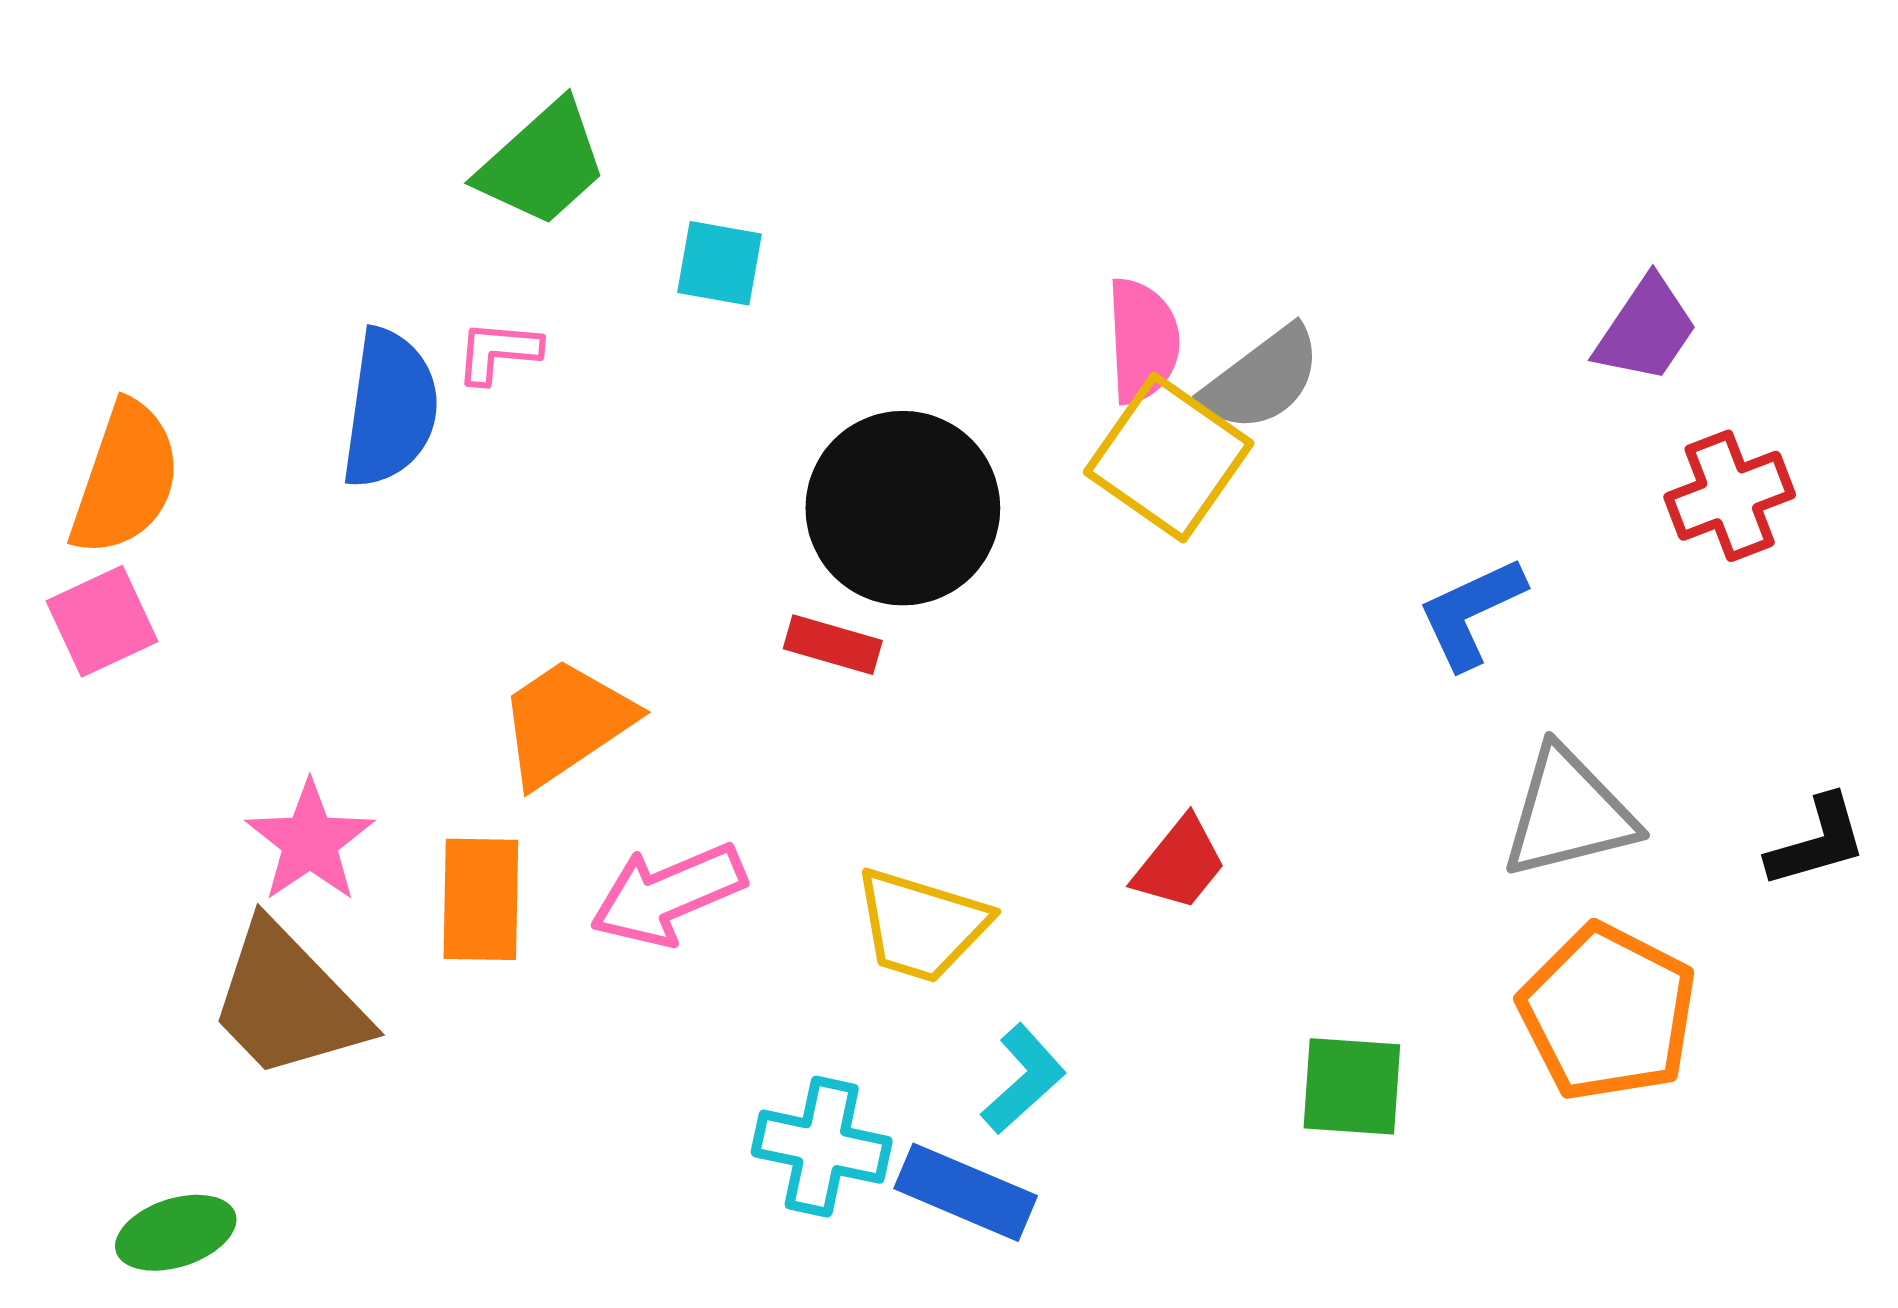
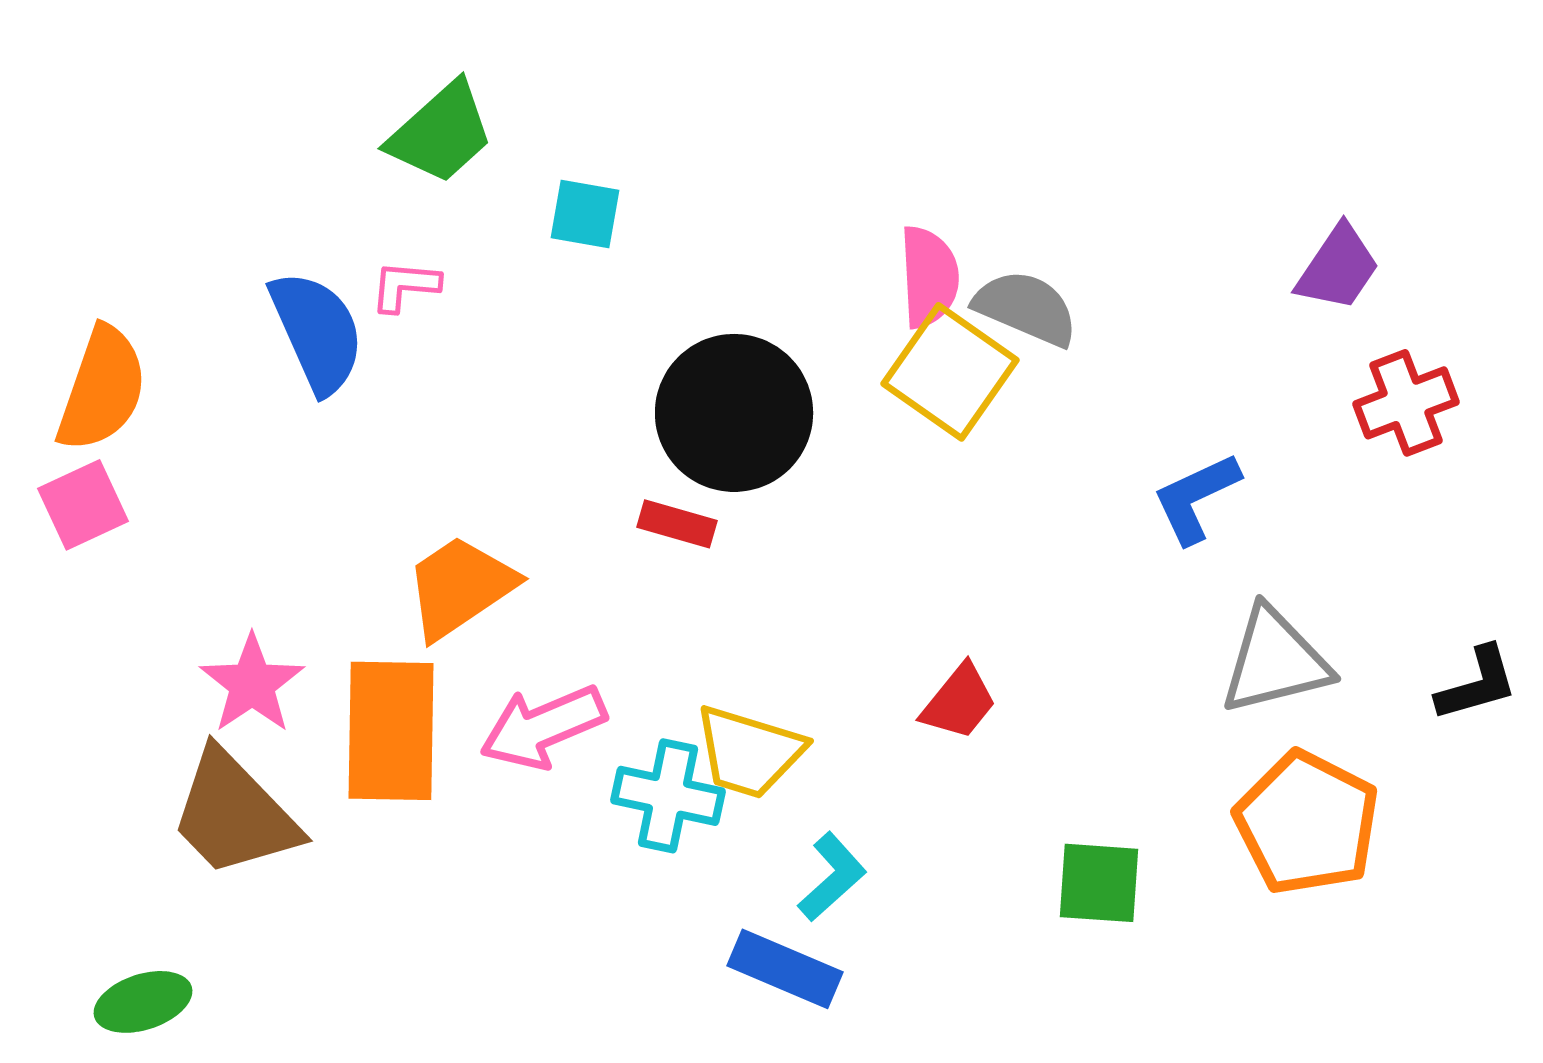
gray semicircle: (1262, 379) -> (1026, 308), turned -120
blue semicircle: (390, 408) -> (317, 332), turned -32
orange rectangle: (481, 899) -> (391, 731), size x1.4
cyan cross: (822, 1147) -> (668, 796), moved

